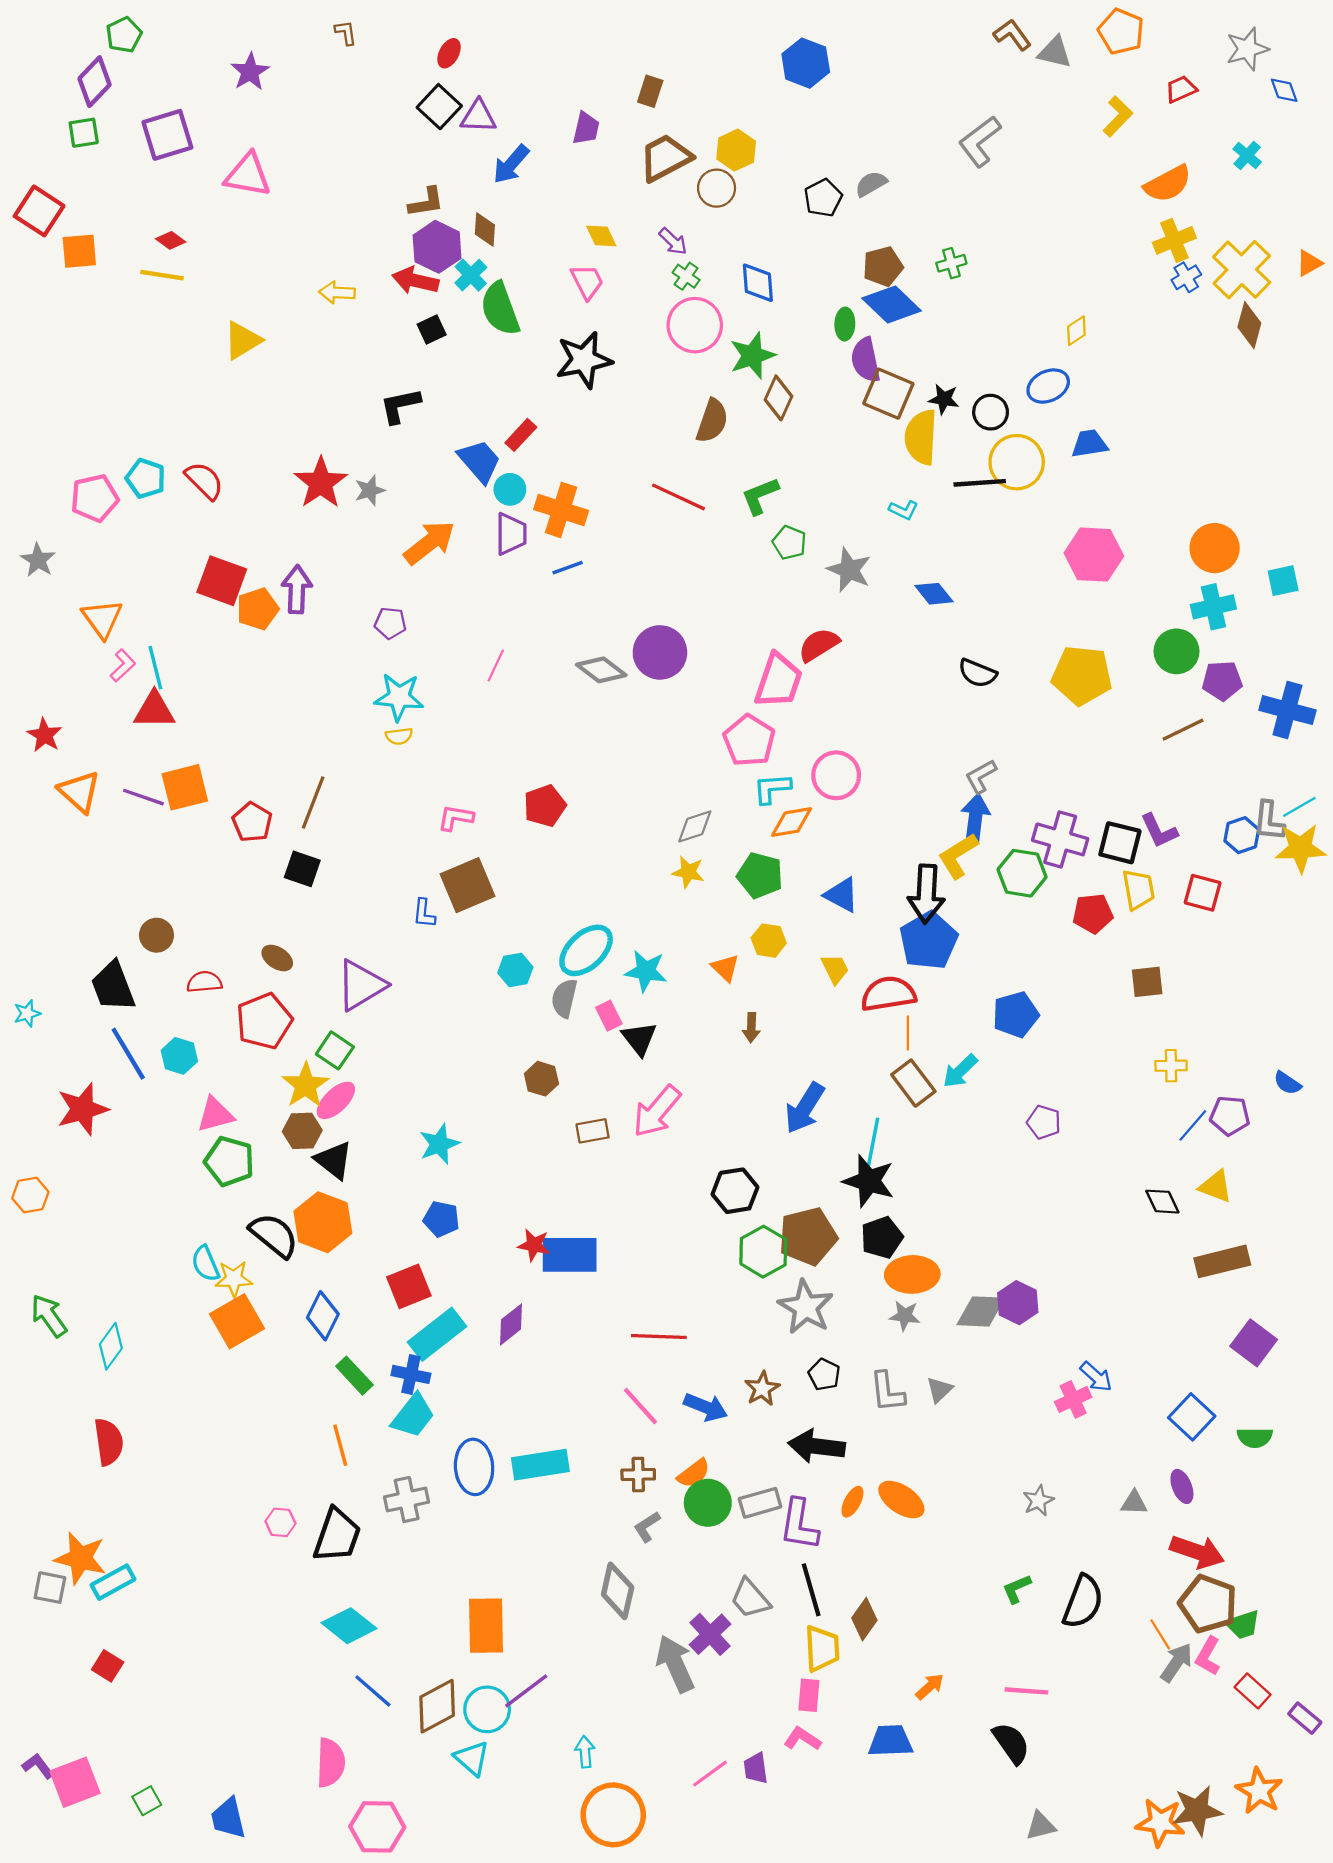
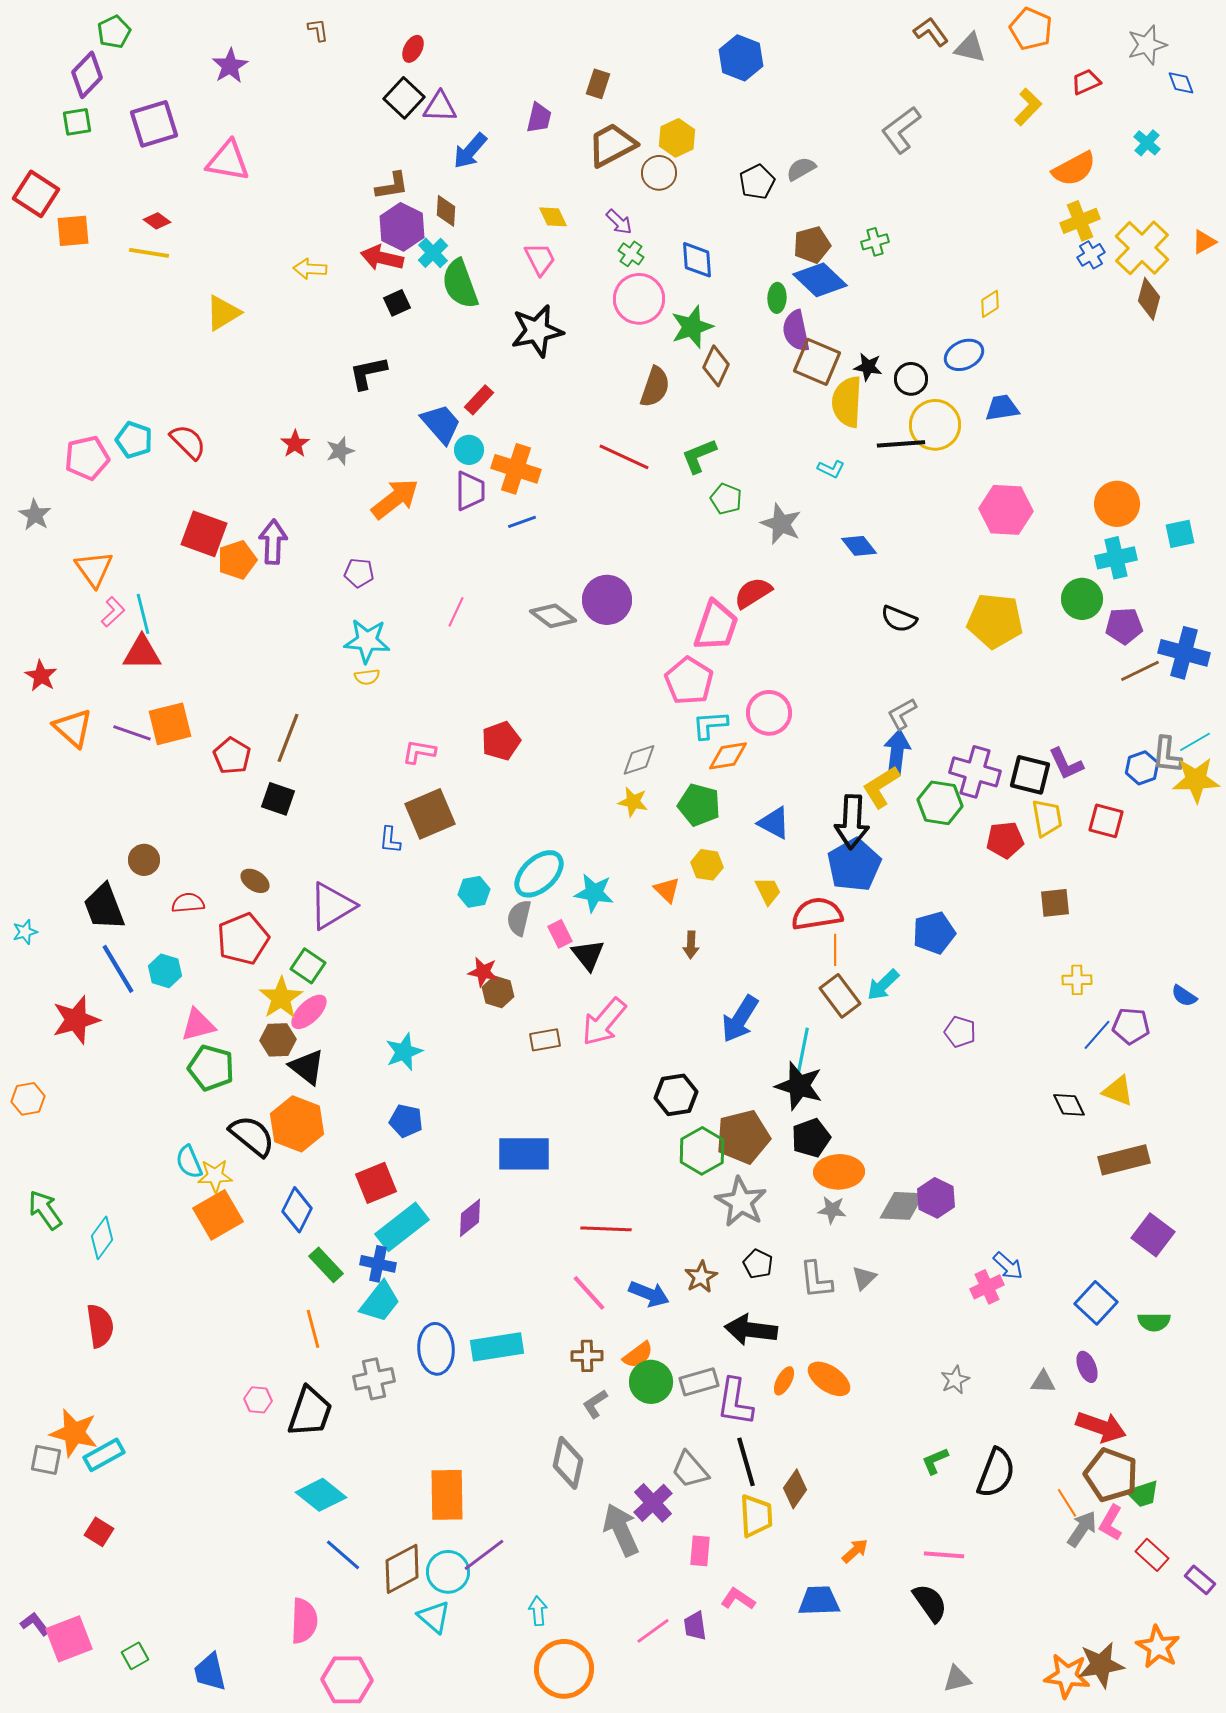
red star: (321, 483) -> (295, 444), size x0.6
brown line: (1183, 730) -> (1140, 671), moved
red star: (534, 1245) -> (483, 972), moved
pink rectangle: (809, 1695) -> (700, 1551), moved

